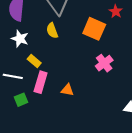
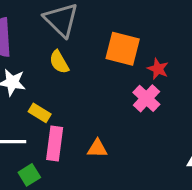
red star: (116, 11) -> (158, 69), moved

